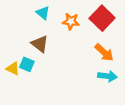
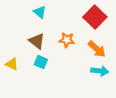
orange star: (71, 21) -> (67, 40), moved
cyan square: (27, 64) -> (41, 62), moved

